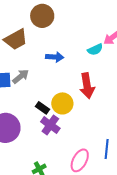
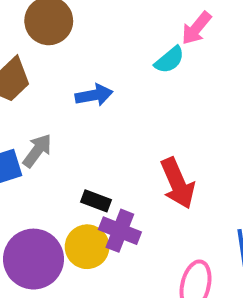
red arrow: (87, 86) -> (178, 183), moved
yellow circle: (62, 103) -> (87, 247), moved

